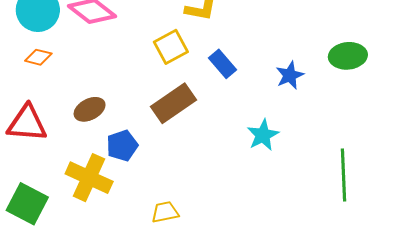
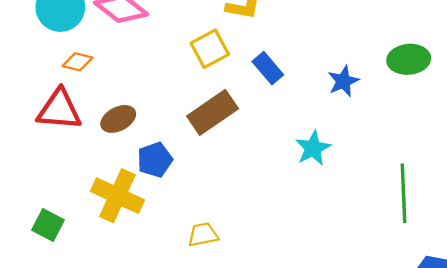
orange diamond: (38, 57) -> (78, 62), moved
red triangle: (27, 123) -> (59, 110), moved
green square: (27, 204) -> (48, 225), size x0.7

